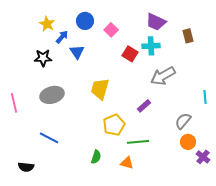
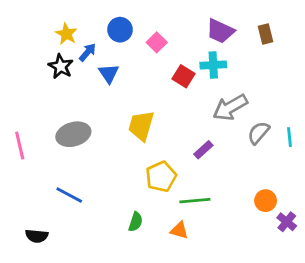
brown rectangle: (188, 36) -> (266, 34), moved
black star: (43, 58) -> (61, 66), moved, turned 30
gray semicircle: (183, 121) -> (258, 133), moved

